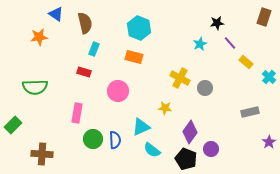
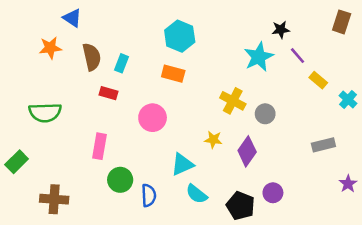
brown semicircle: (85, 23) -> (92, 57), moved
cyan star: (200, 44) -> (259, 57), size x1.6
purple diamond: (190, 132) -> (247, 151), moved
blue semicircle: (115, 140) -> (149, 195), moved

